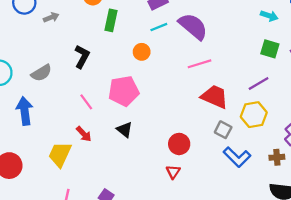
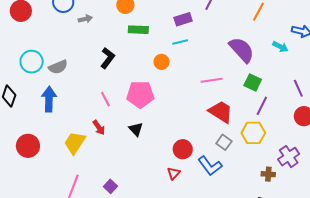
green rectangle: (111, 20) -> (138, 30), turned 72
purple semicircle: (193, 26) -> (242, 50), moved
green square: (270, 49) -> (253, 82), moved
gray semicircle: (41, 73) -> (58, 67), moved
purple line: (259, 84) -> (262, 106), turned -42
blue L-shape: (237, 157) -> (210, 166), moved

